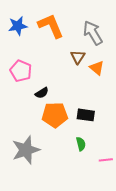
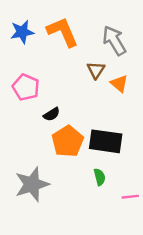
orange pentagon: (55, 115) -> (68, 141), turned -30
black rectangle: (86, 115) -> (106, 141), size x1.5

